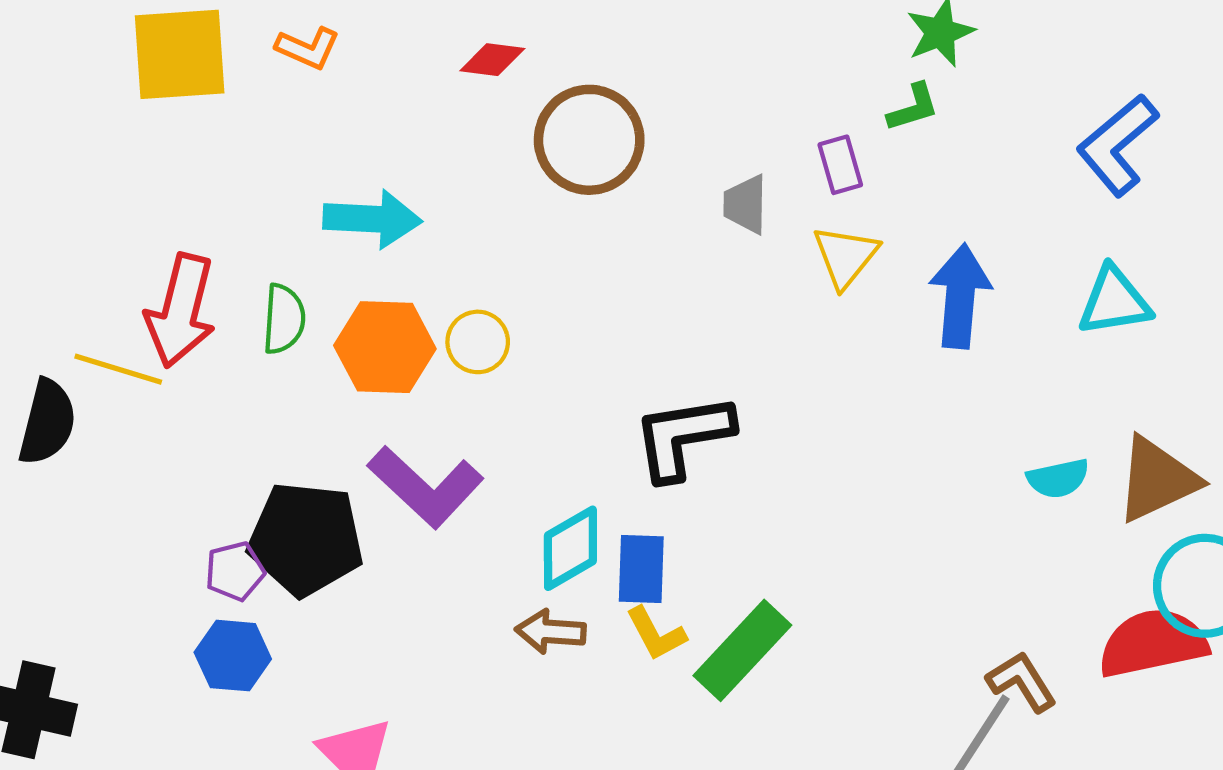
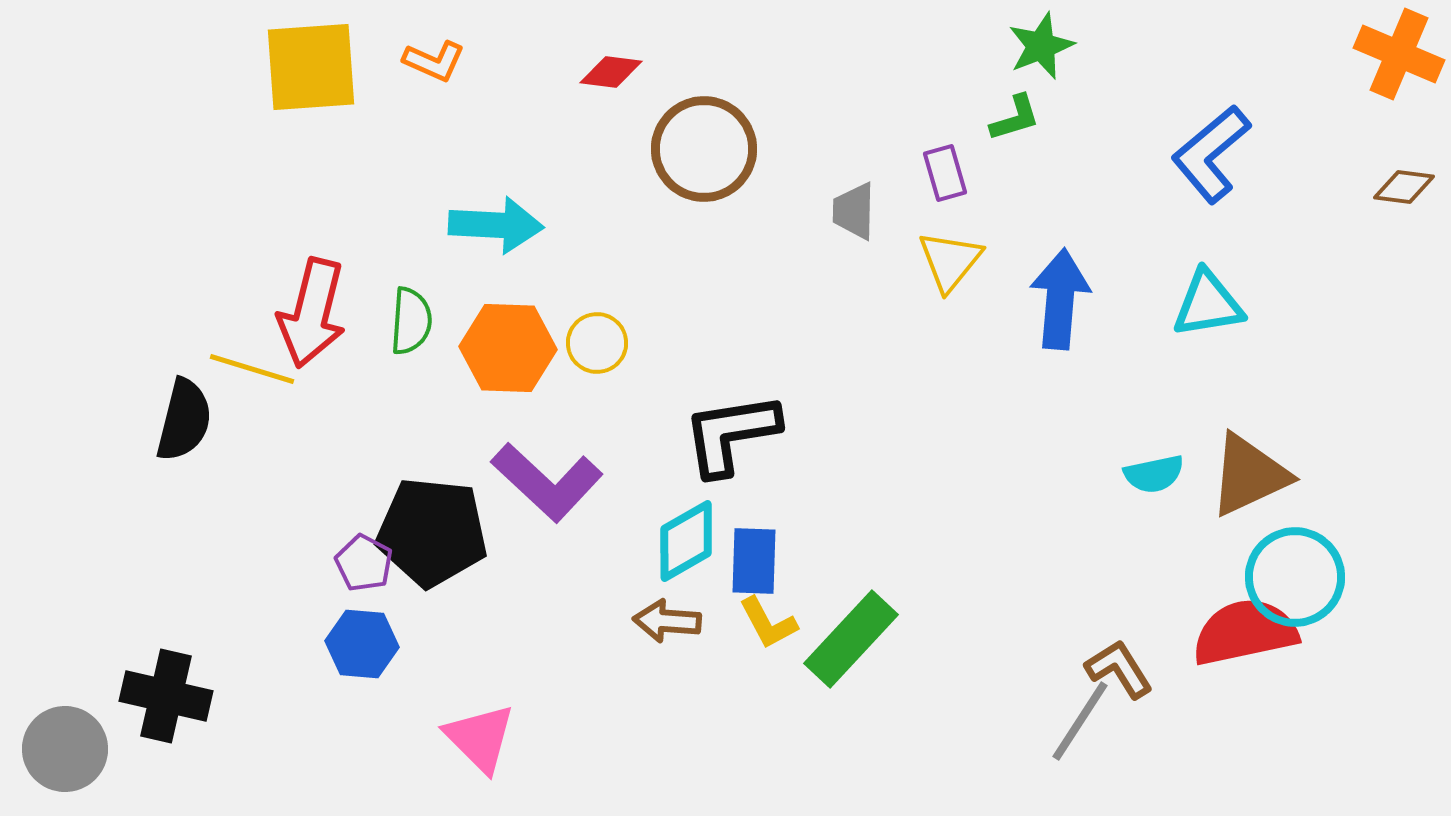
black L-shape: (683, 437) -> (731, 434), moved
purple pentagon: (235, 571) -> (364, 563), turned -30

